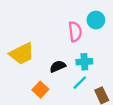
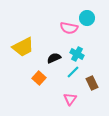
pink semicircle: (75, 32) -> (69, 28), turned 108
cyan cross: (84, 62) -> (77, 54), turned 32

